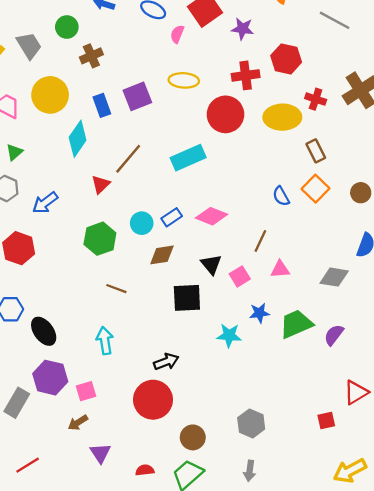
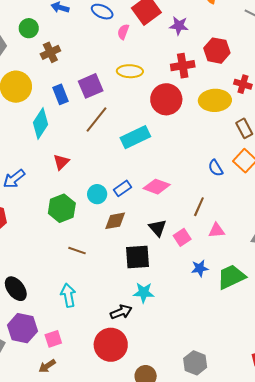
brown line: (128, 159) -> (96, 119), moved
cyan star: (229, 335) -> (144, 293), moved

